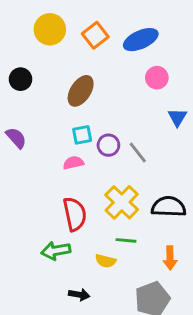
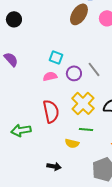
brown ellipse: (81, 91) -> (79, 14), moved
cyan square: (82, 135) -> (56, 57), turned 32
purple circle: (108, 145) -> (74, 73), moved
green arrow: (56, 251) -> (21, 130), moved

